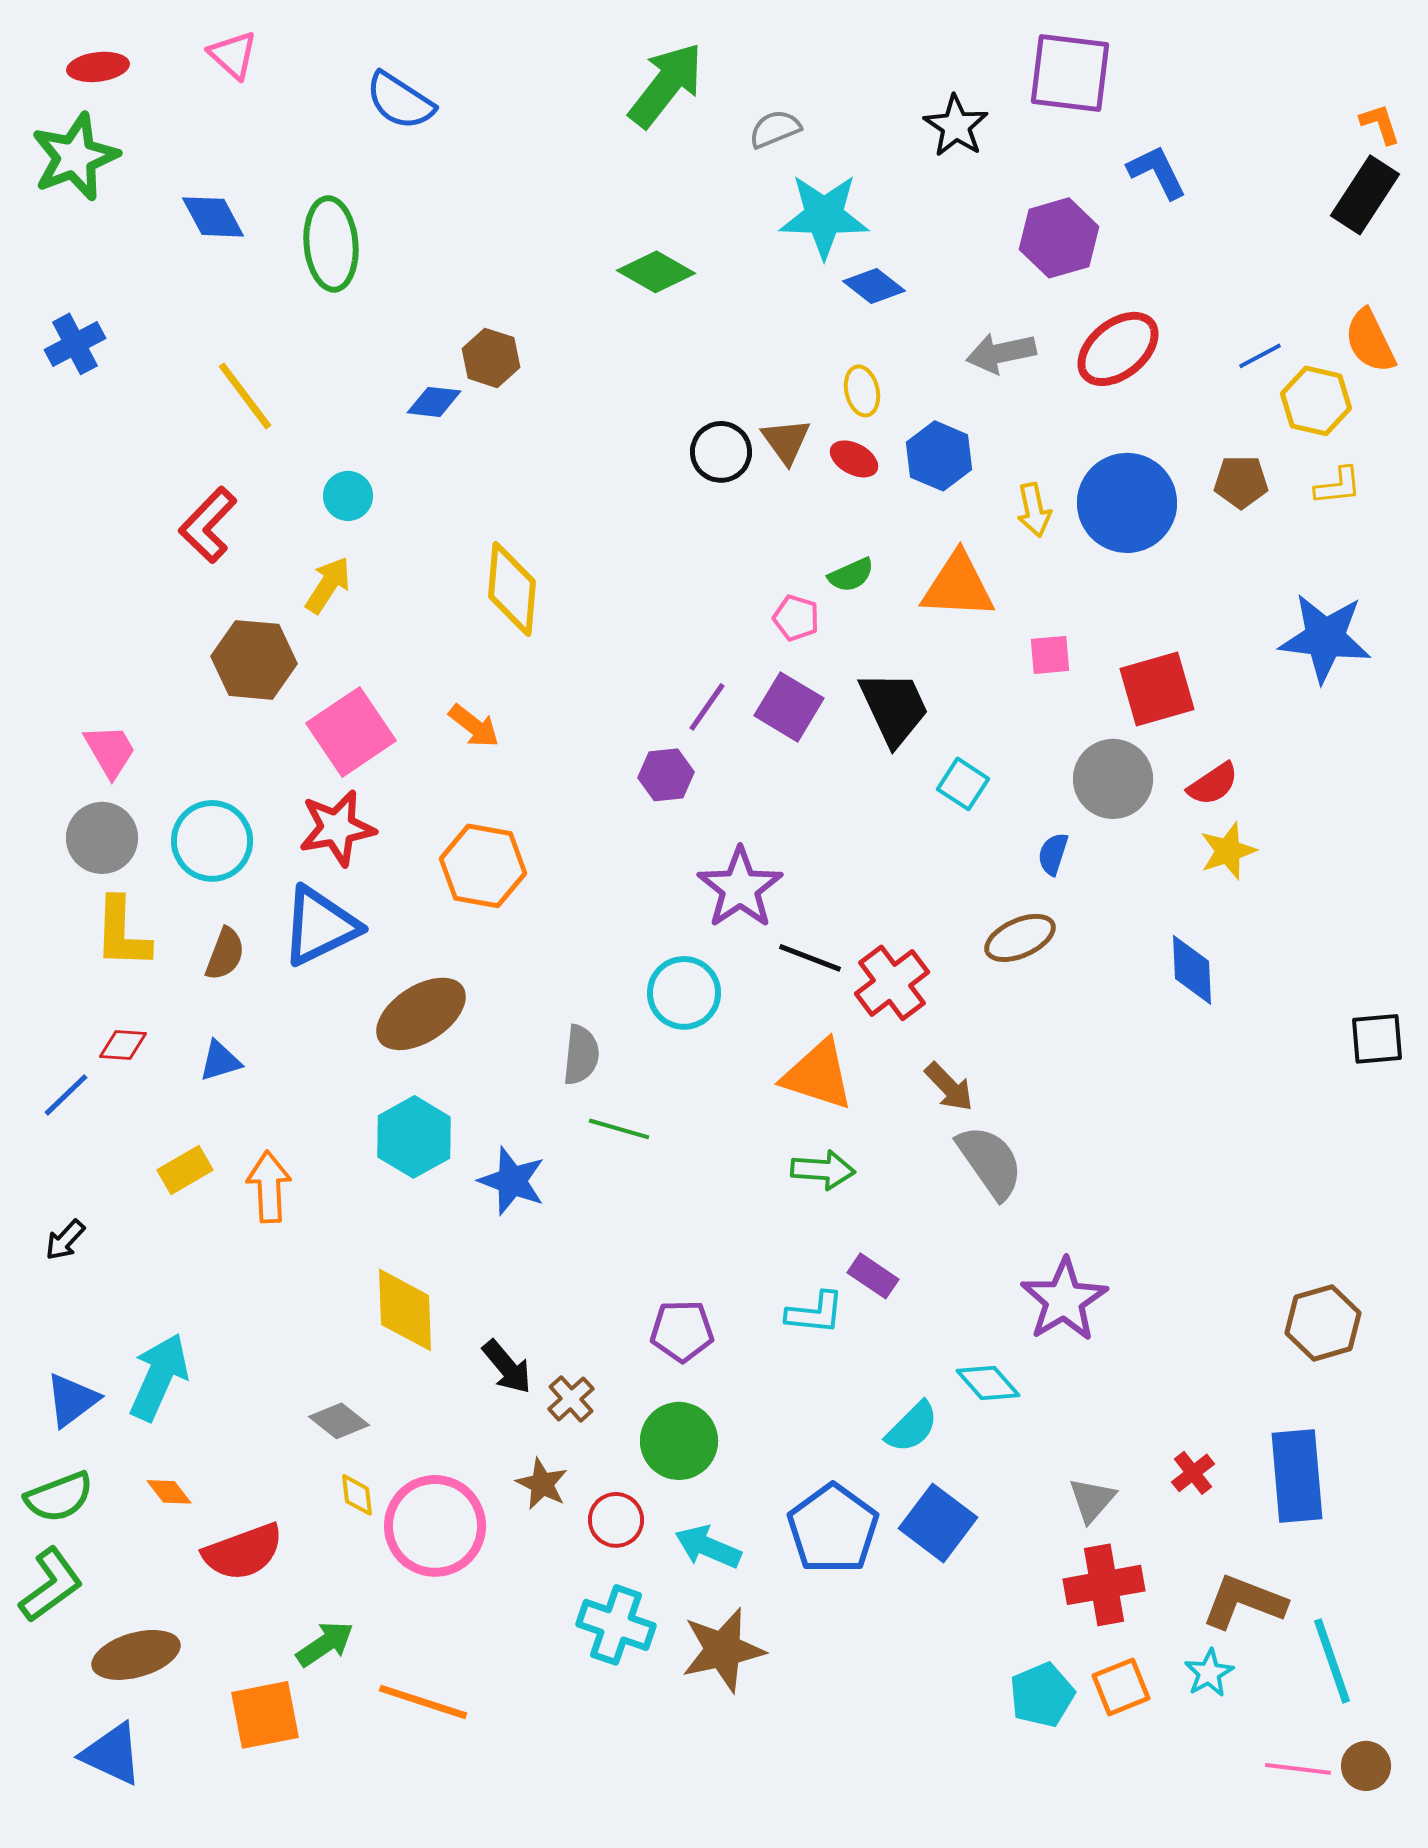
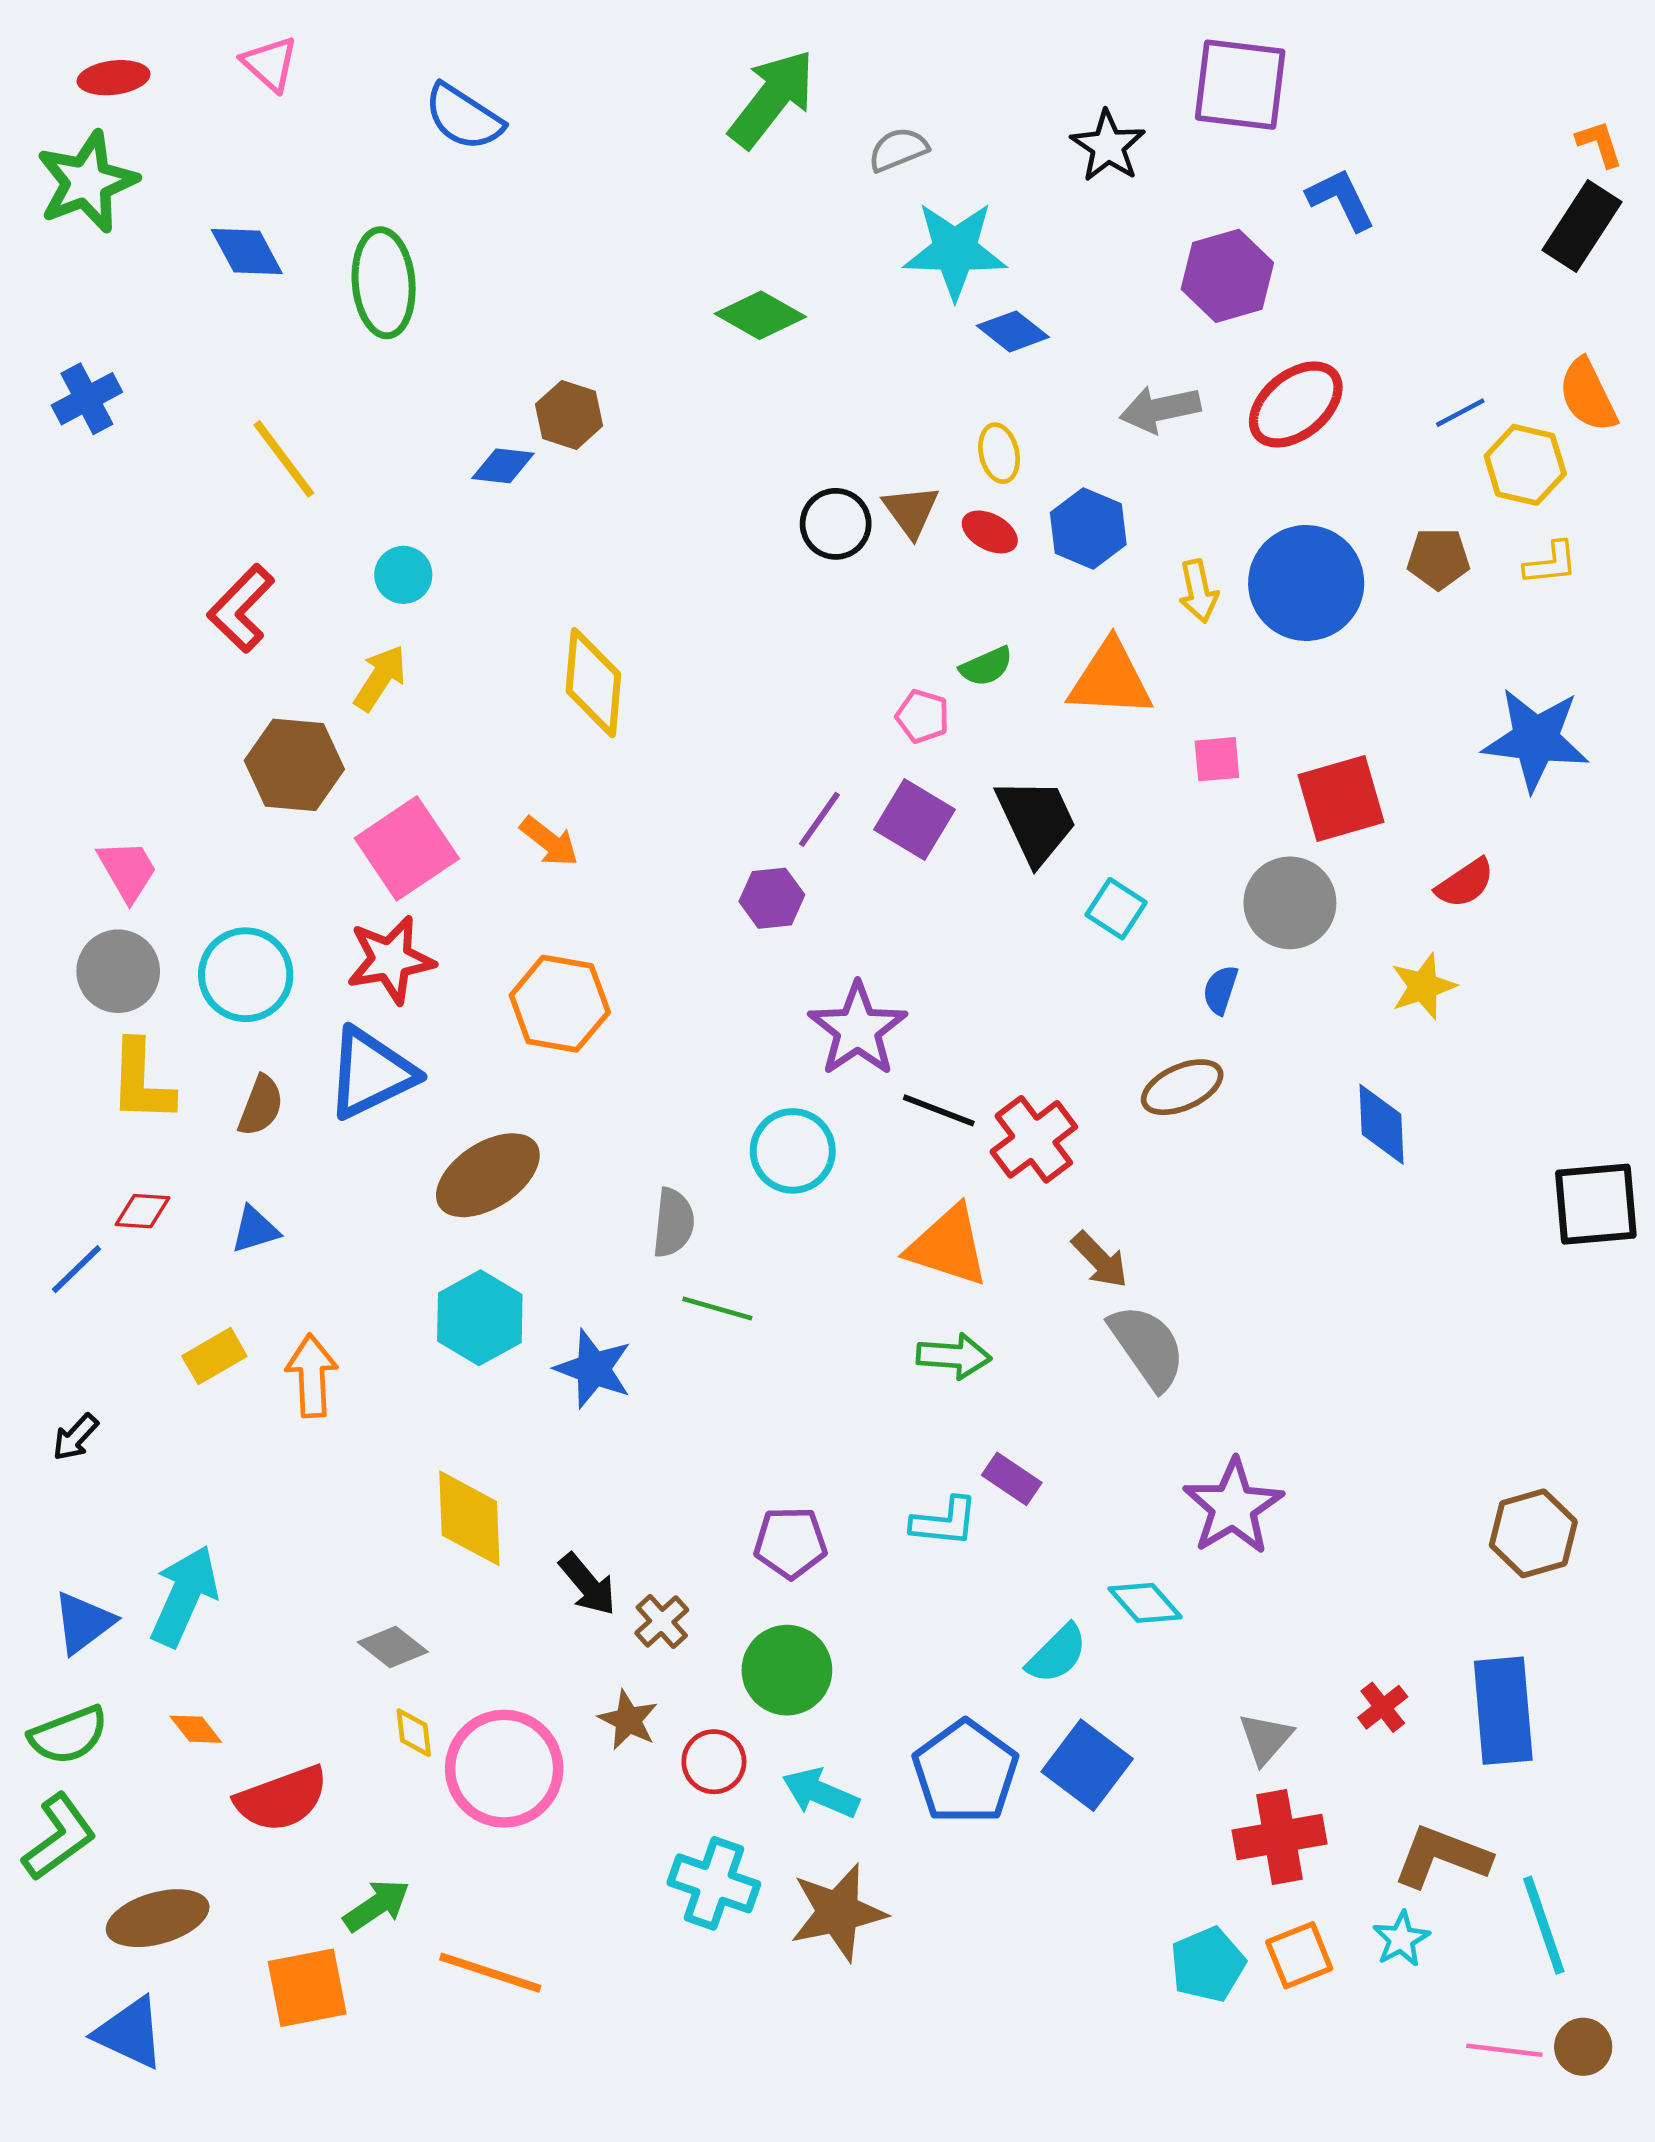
red semicircle: (1213, 784) -> (1465, 883), moved
black square: (1377, 1039) -> (1596, 1204), size x1.4

